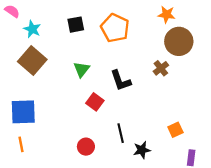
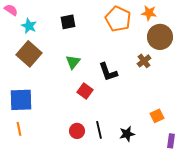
orange pentagon: (115, 28) -> (118, 19), moved
black line: (121, 133) -> (99, 130), moved

